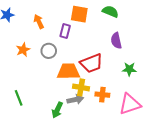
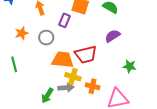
purple semicircle: (116, 41) -> (113, 36), turned 63
green star: (129, 69) -> (130, 66), moved
green line: (19, 98) -> (14, 64), moved

